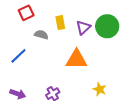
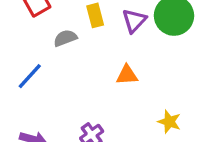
gray semicircle: (41, 35) -> (65, 38), turned -32
orange triangle: (76, 59) -> (127, 75), size x0.6

